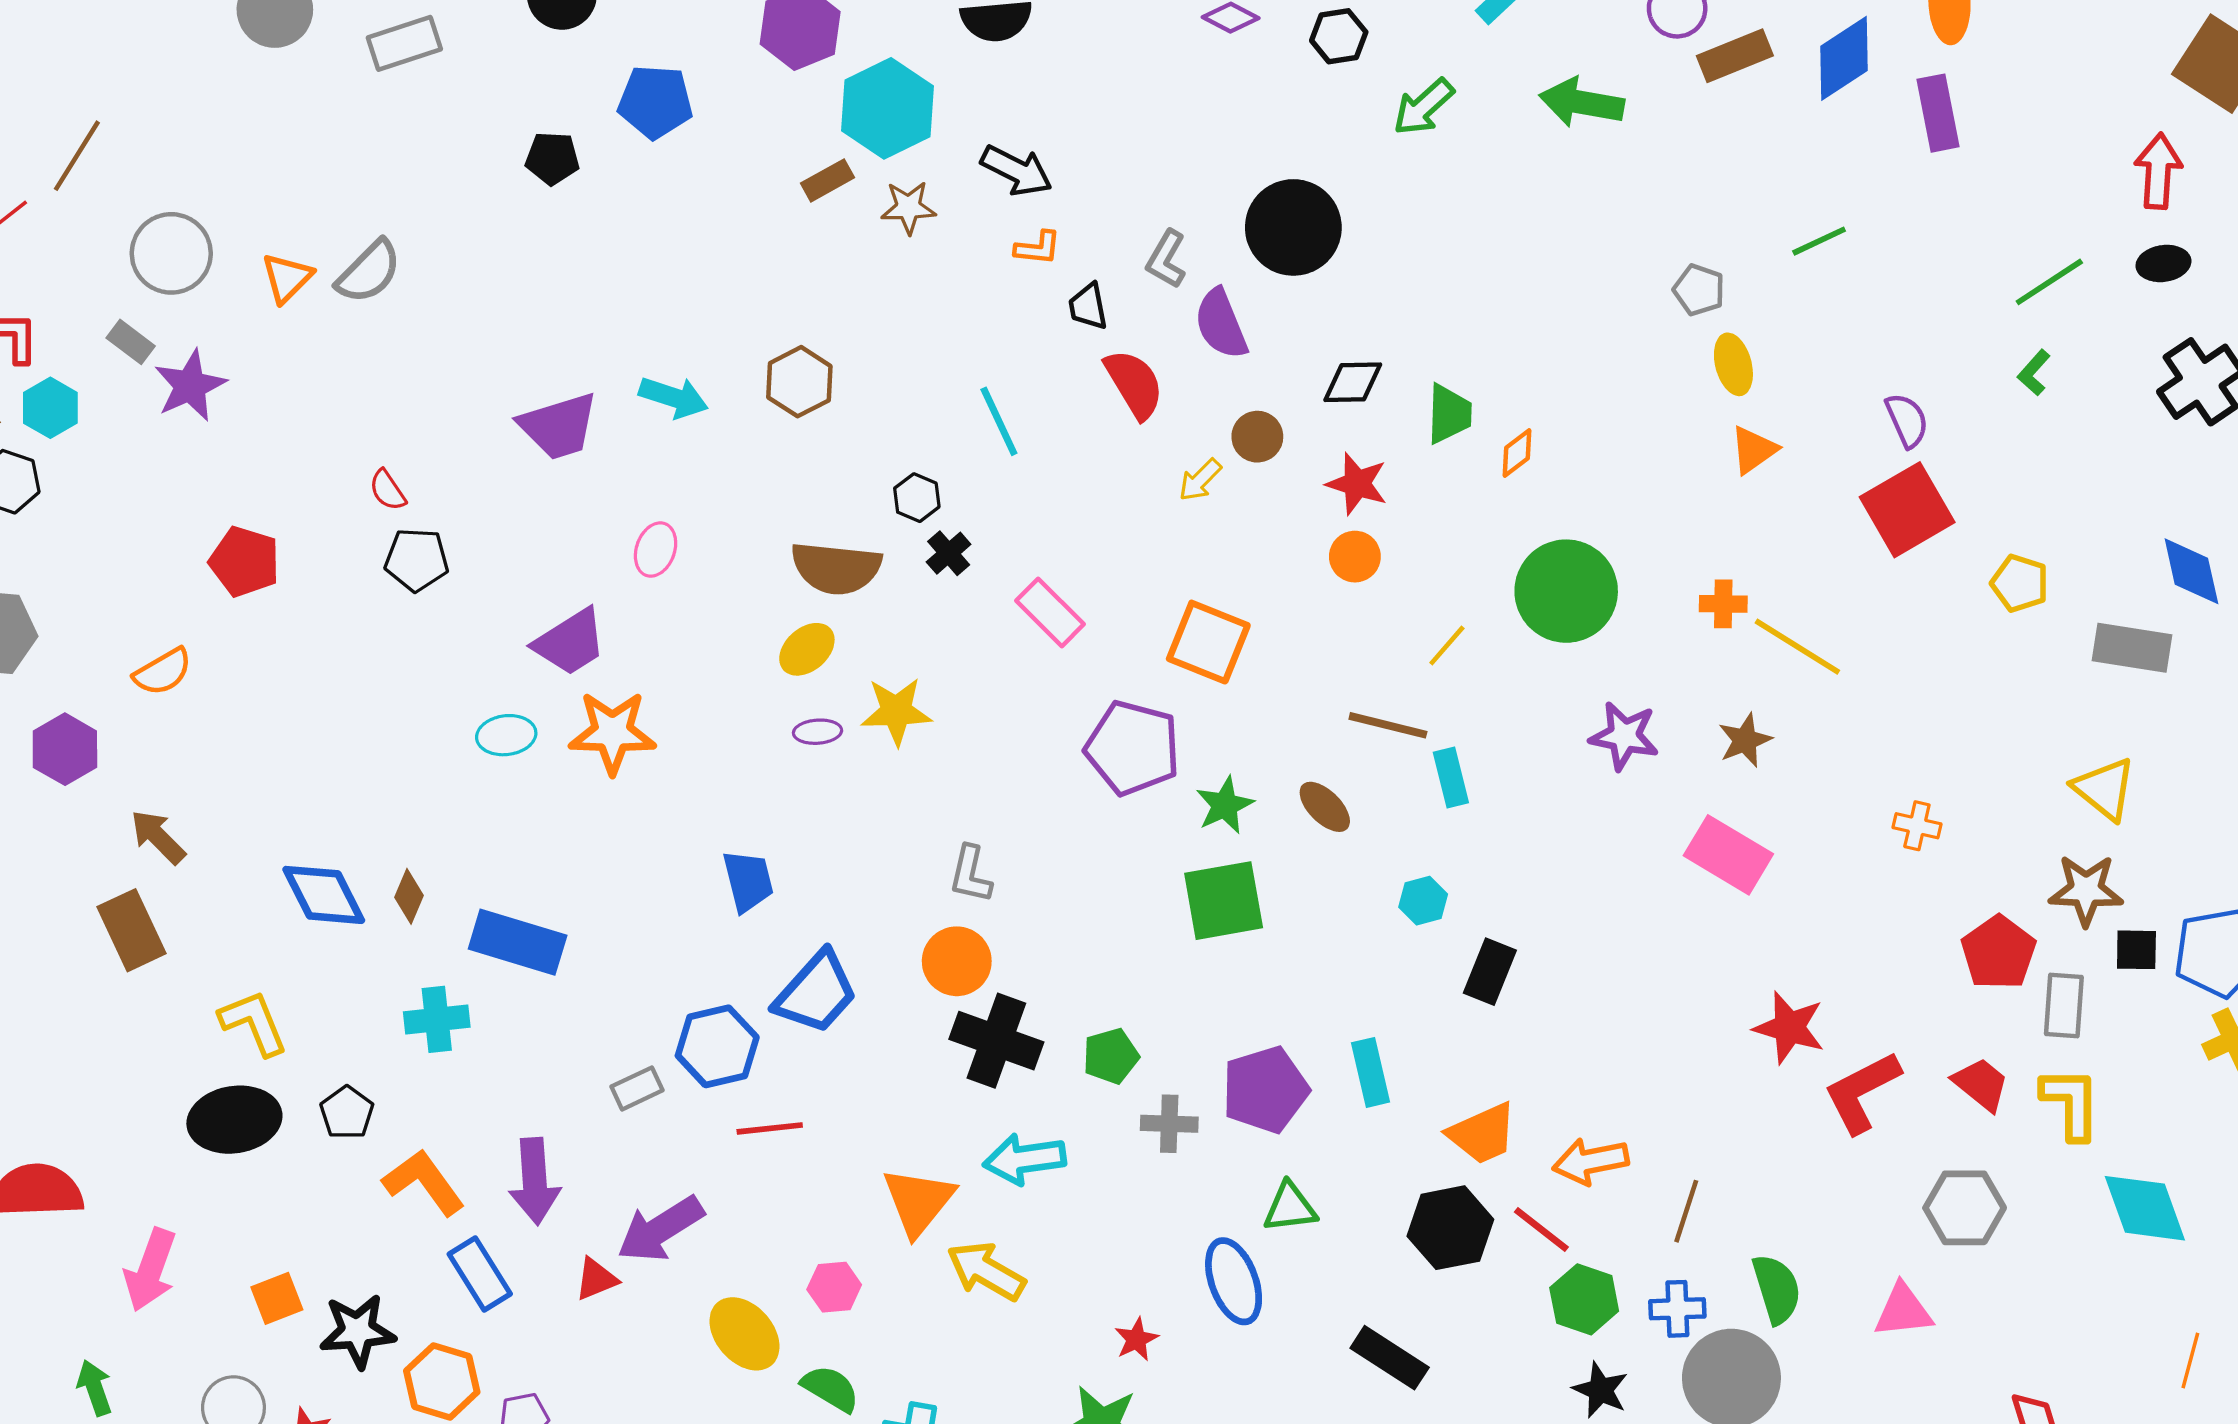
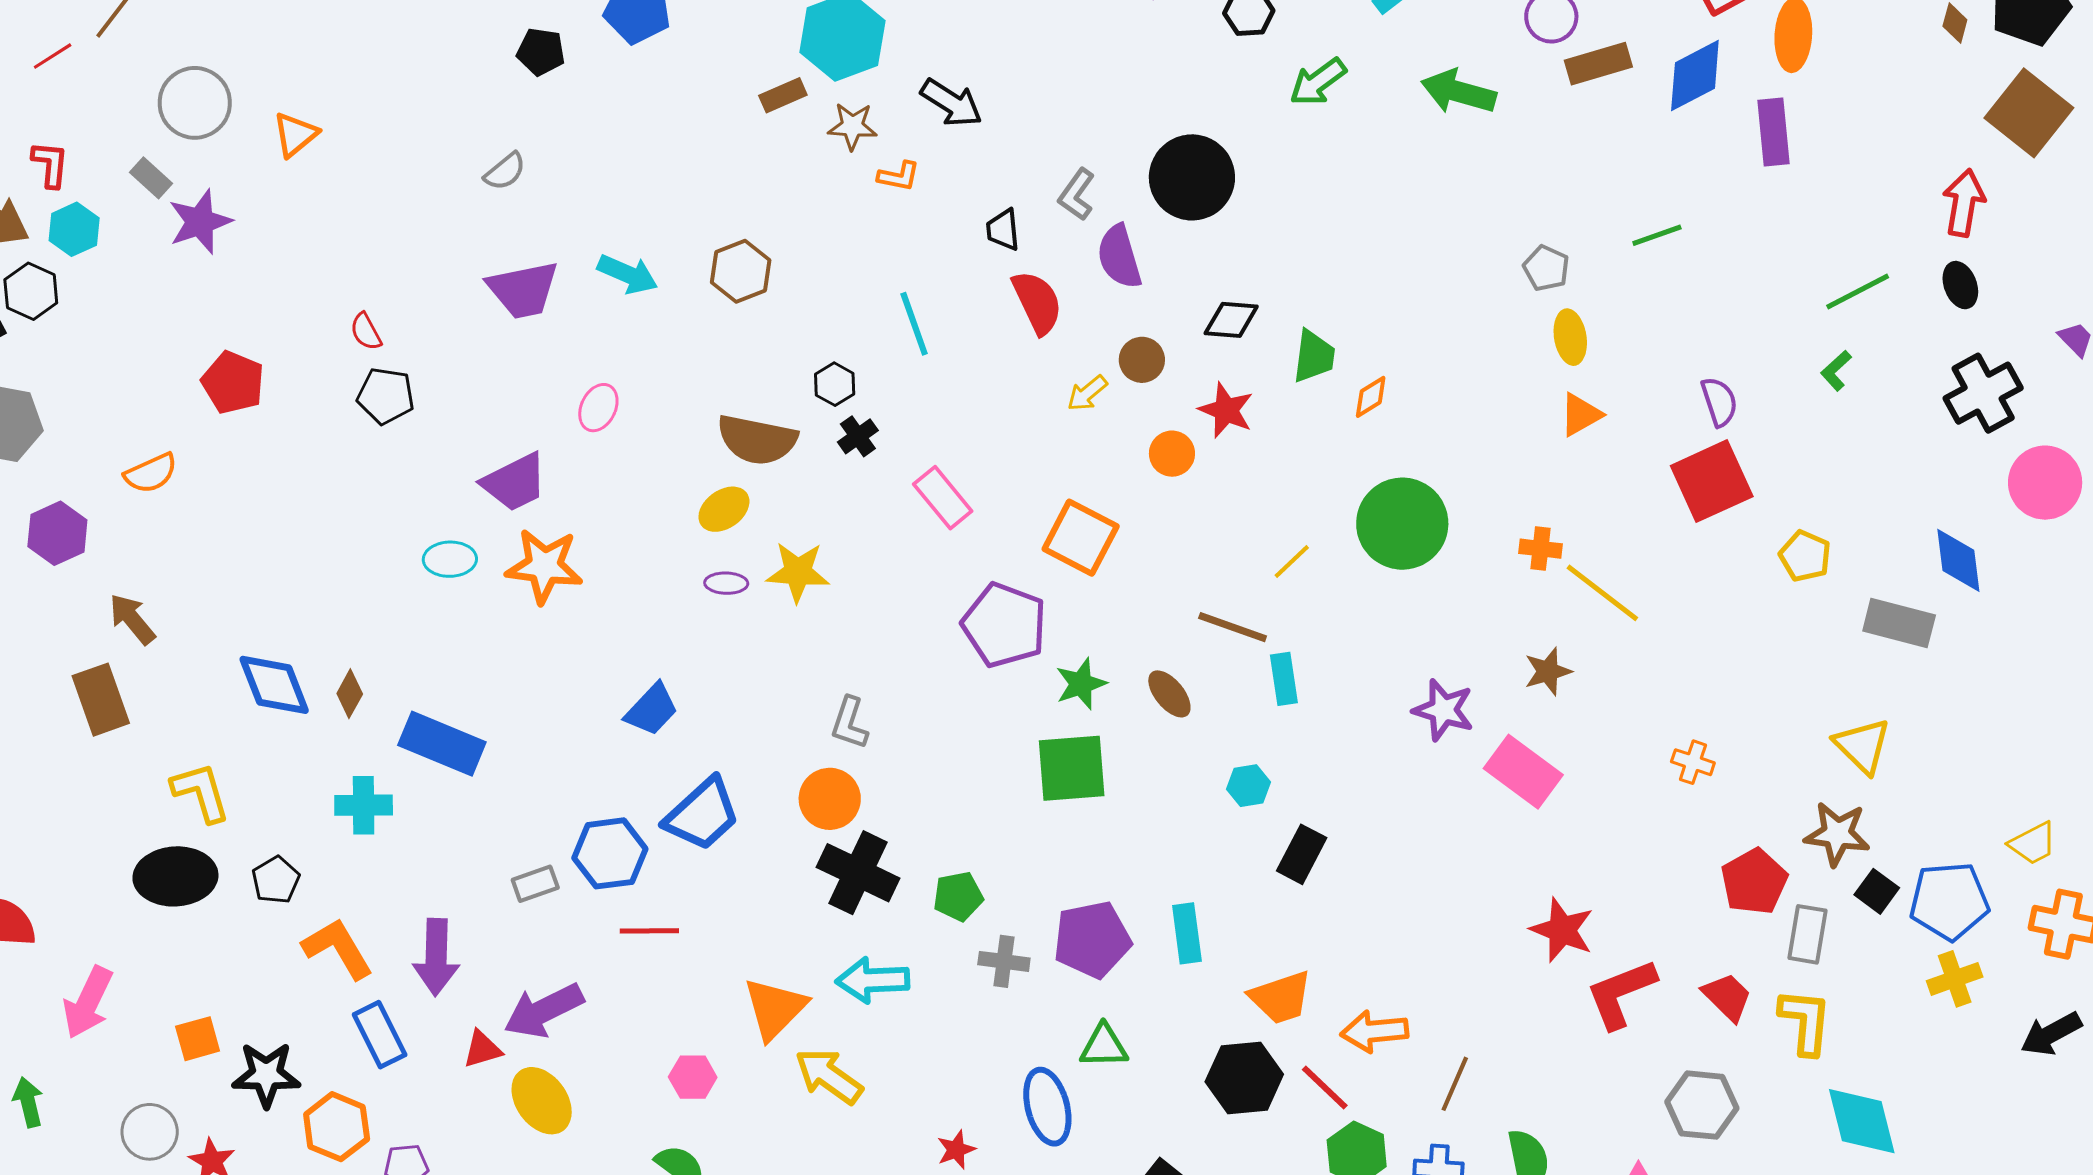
orange L-shape: (1038, 248) -> (899, 176), moved
black ellipse: (2163, 263) -> (1960, 285), turned 72
gray semicircle: (369, 272) -> (505, 171), moved, size x0.7
orange circle: (1355, 557) -> (1172, 454), moved
purple star: (1624, 736) -> (1443, 710), moved
blue trapezoid: (748, 881) -> (652, 710), turned 52
black square: (2136, 950) -> (1877, 891), turned 30
yellow ellipse: (744, 1334) -> (542, 1101), moved

